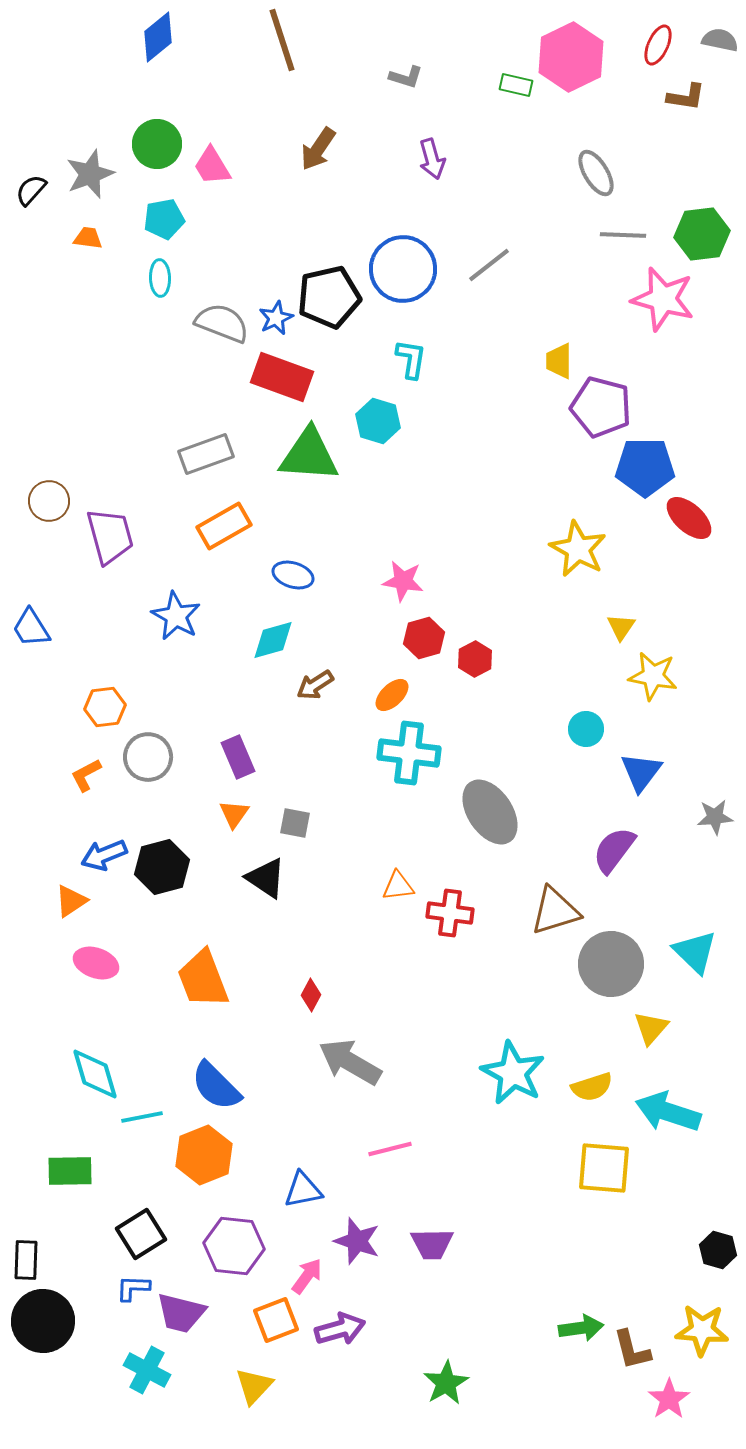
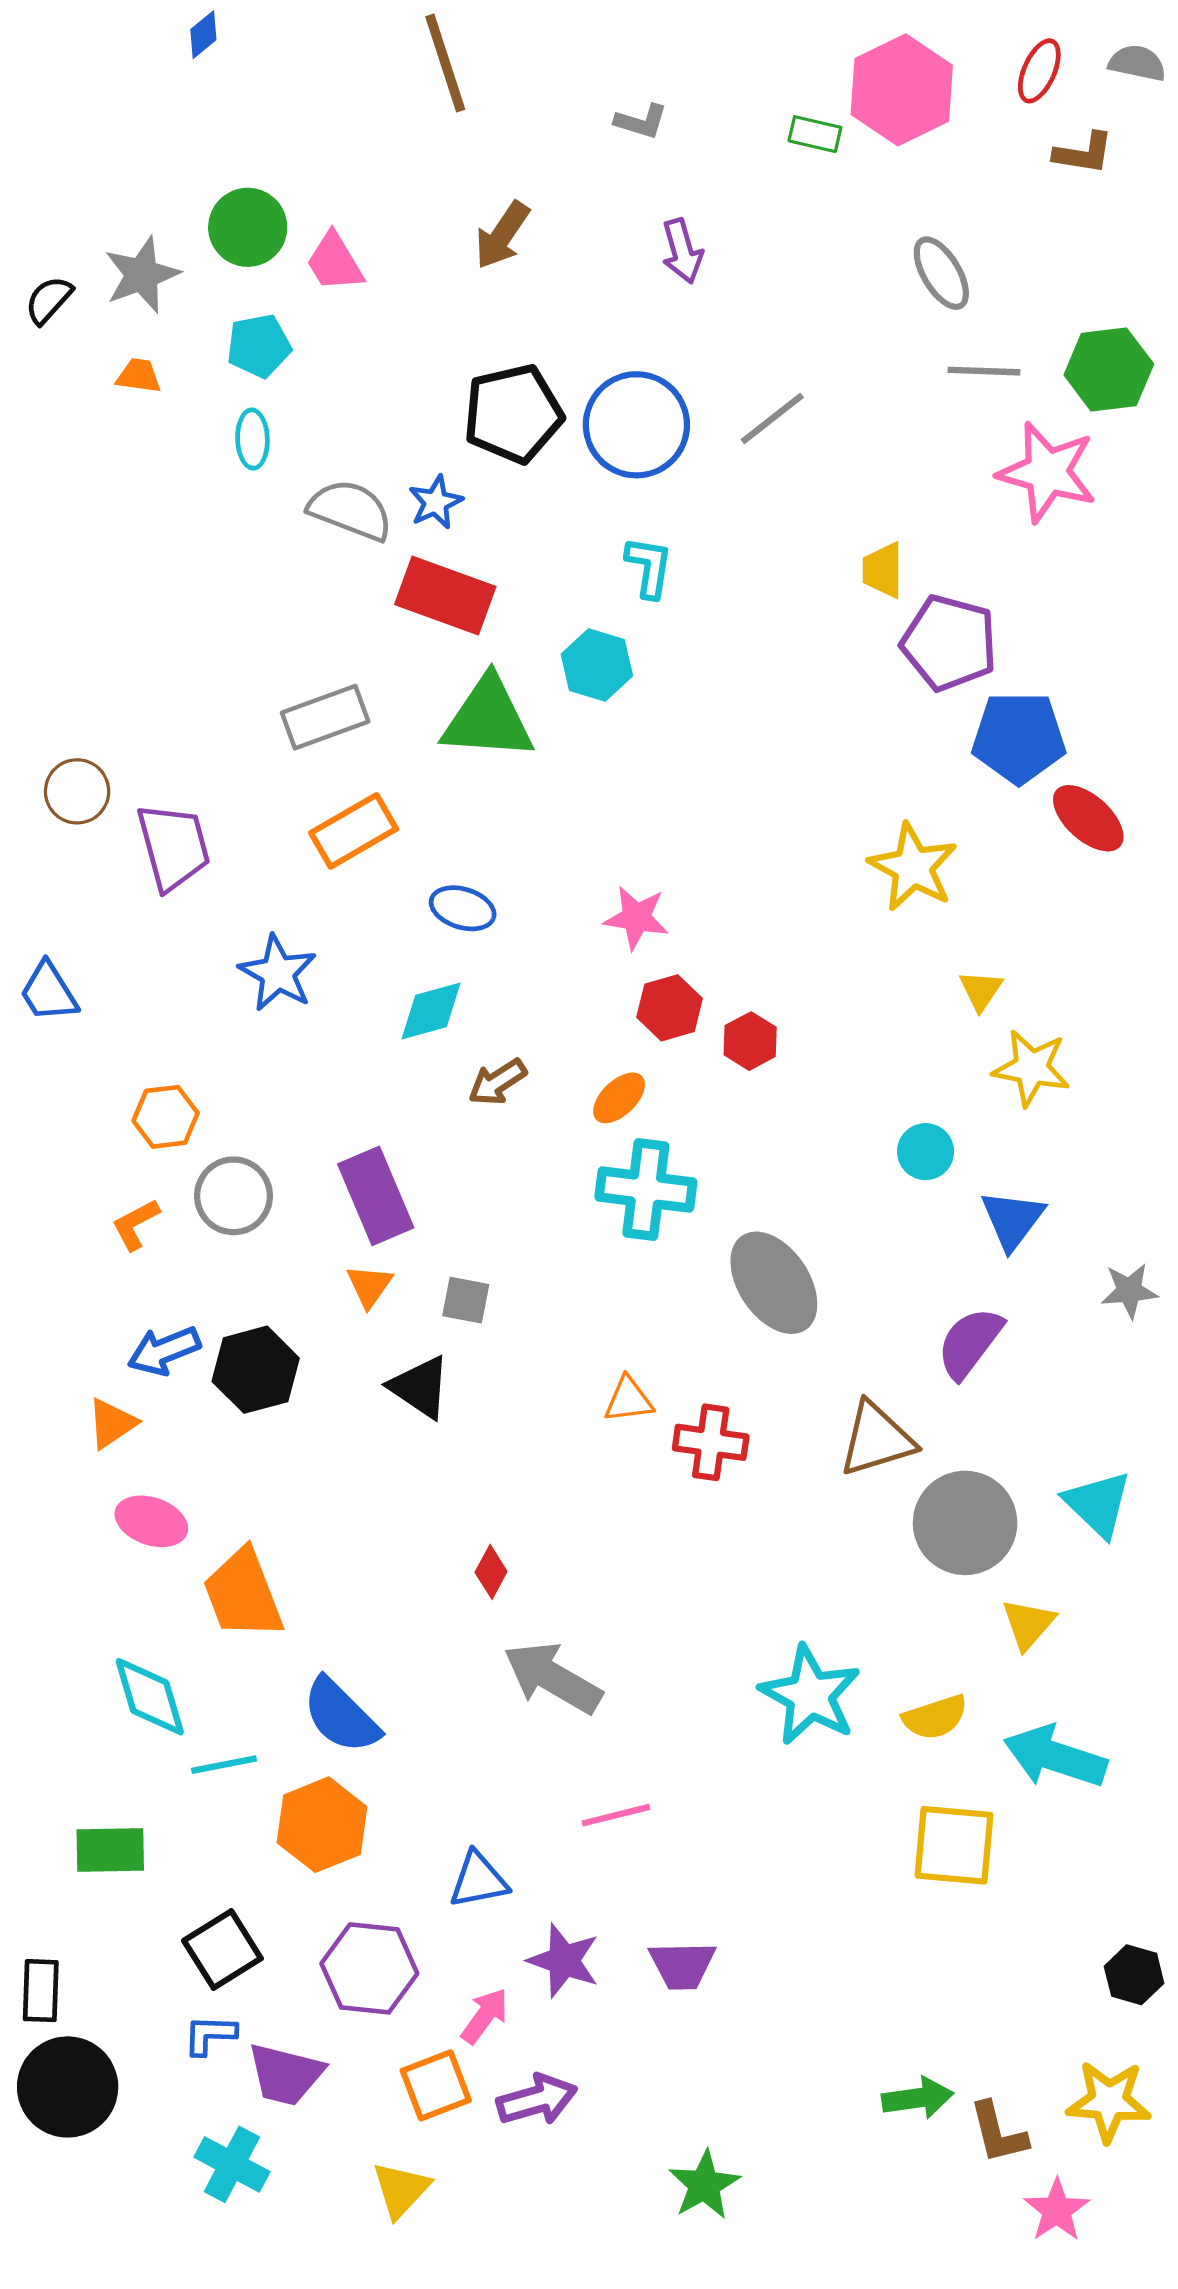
blue diamond: (158, 37) -> (203, 35), moved, size x0.6
black pentagon: (329, 297) -> (513, 414), moved
purple rectangle: (238, 757) -> (376, 1196), size x1.4
orange trapezoid: (203, 979) -> (243, 1594), moved

